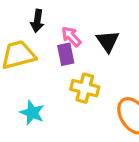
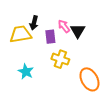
black arrow: (37, 21) -> (34, 23), moved
pink arrow: (71, 37) -> (64, 26), moved

